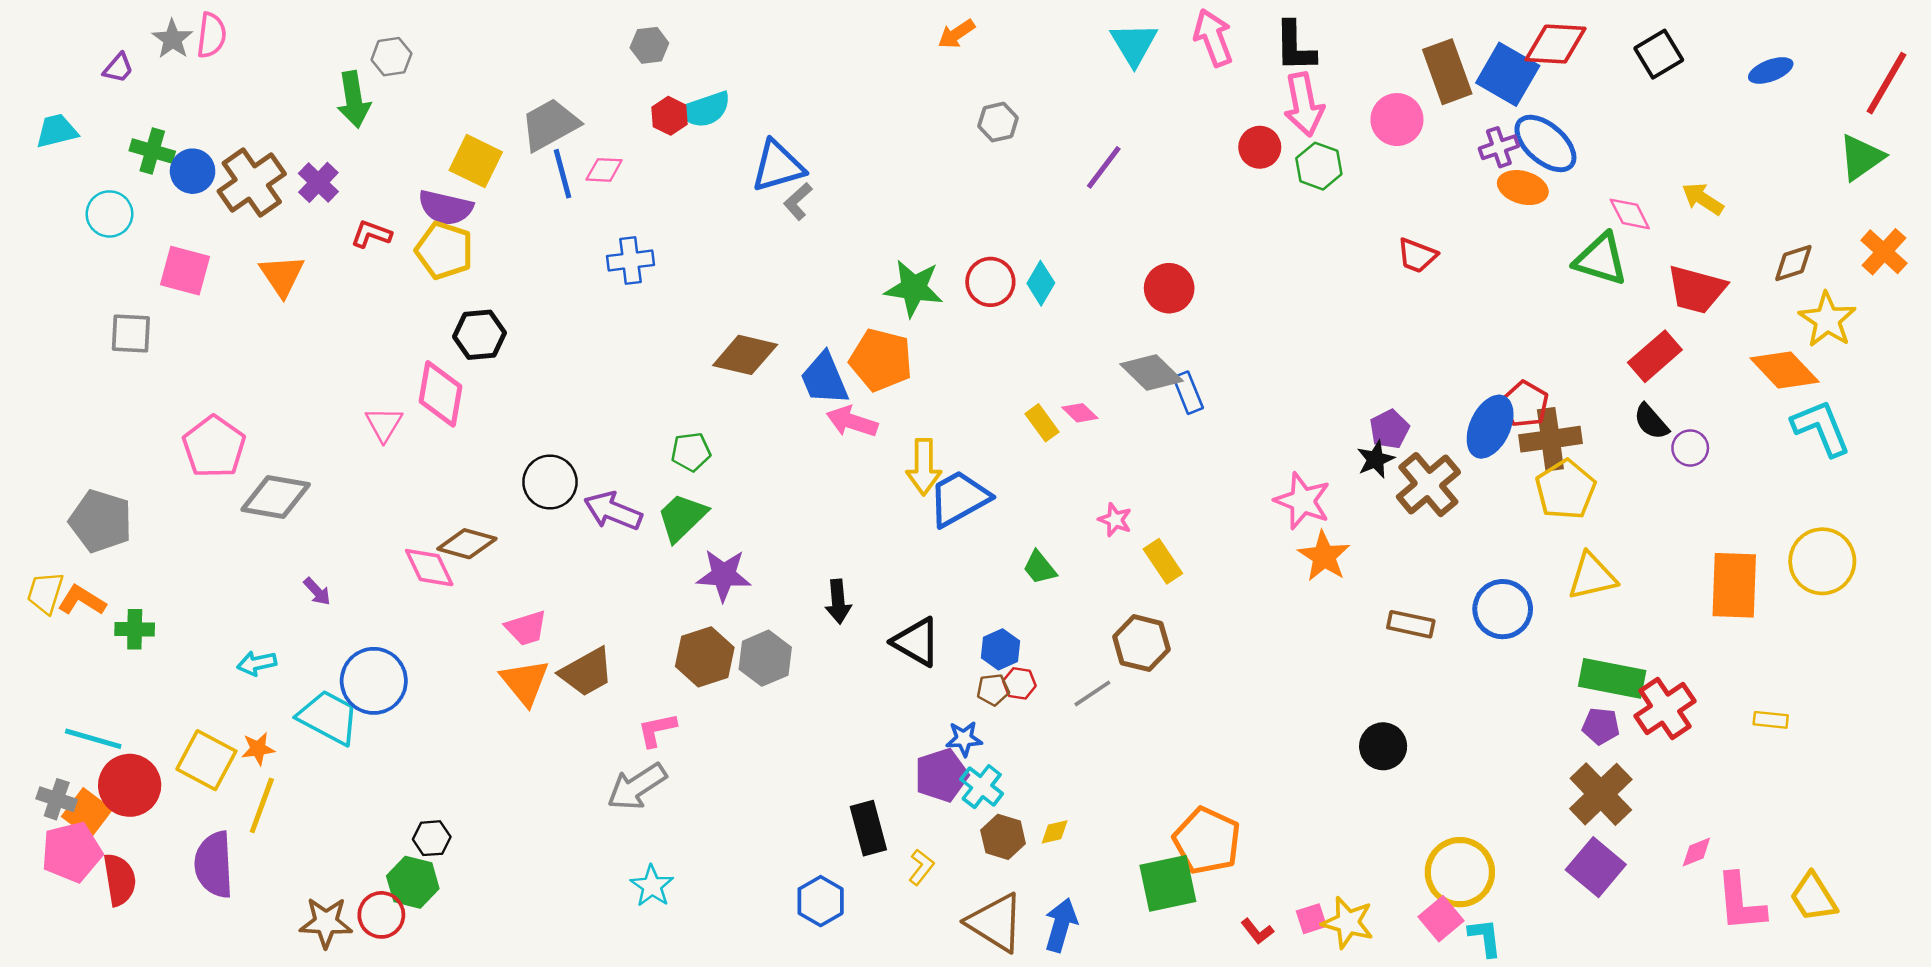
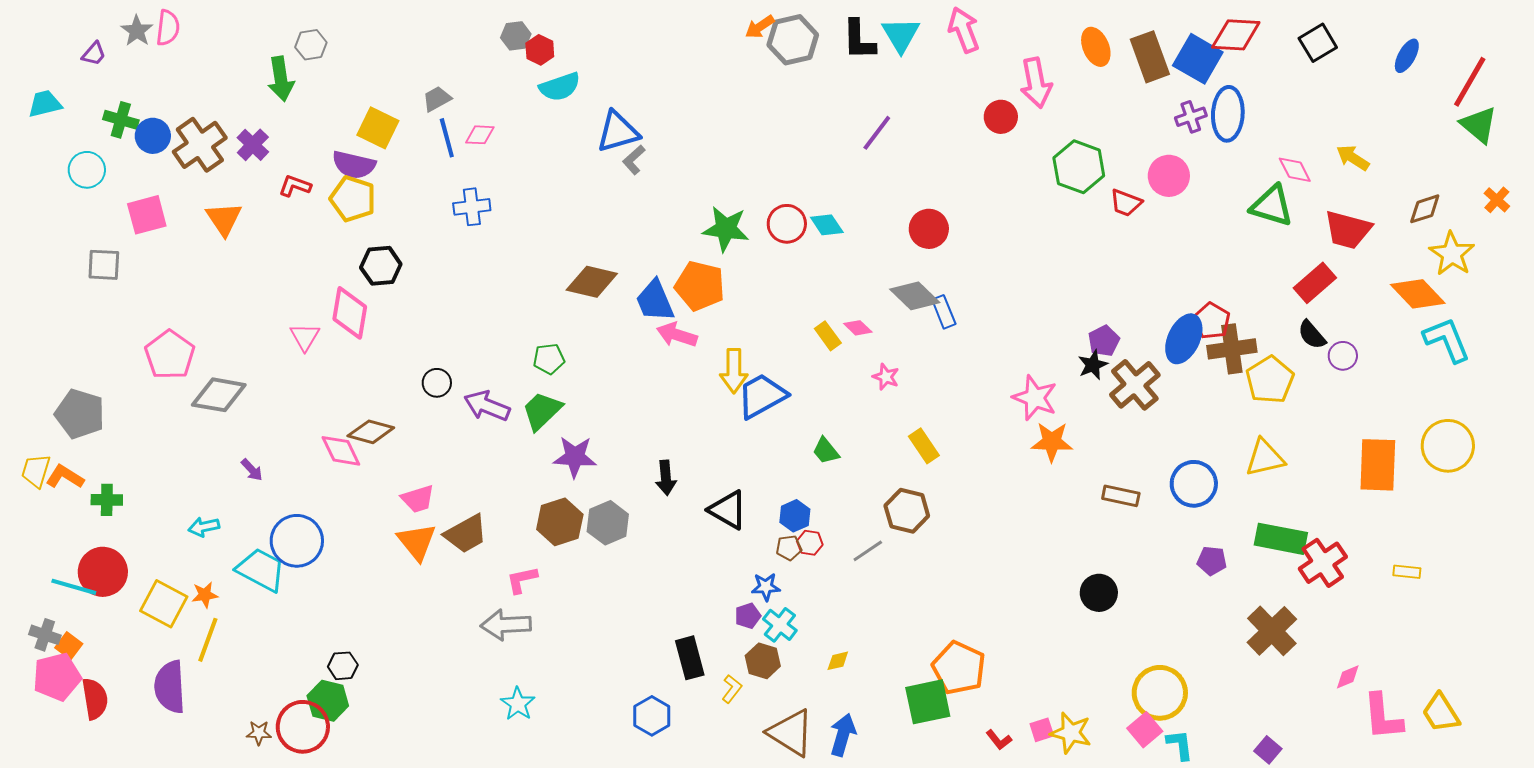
black L-shape: (1295, 47) -> (859, 40), moved
blue ellipse: (1771, 70) -> (1407, 56), turned -40
red line: (1886, 83) -> (1470, 82), moved
red hexagon: (670, 116) -> (540, 50), moved
pink circle: (1397, 120) -> (1169, 176), moved
gray hexagon: (998, 122) -> (793, 40), moved, size x1.6
gray trapezoid: (550, 125) -> (437, 99), size x0.6
blue ellipse: (1545, 143) -> (1228, 114), turned 52
green triangle: (1861, 157) -> (1479, 125), turned -45
green hexagon: (1319, 166) -> (1079, 167), moved, size x1.4
orange ellipse: (1523, 188) -> (1096, 47), moved, turned 51
orange cross: (1884, 252) -> (1497, 200), size x0.7
blue cross: (631, 261) -> (472, 207), moved
pink square: (185, 271) -> (147, 215), turned -30
cyan diamond: (1041, 283) -> (827, 225), turned -64
black circle: (550, 482) -> (437, 383), size x0.7
yellow pentagon: (1566, 490) -> (1270, 380), moved
pink star: (1115, 520) -> (886, 377), moved
orange star: (1324, 556) -> (1052, 442), turned -30
purple pentagon: (1601, 726) -> (1212, 561), moved
purple pentagon: (941, 775) -> (748, 616), size x0.6
red circle: (130, 785) -> (103, 572), moved
gray arrow: (637, 787) -> (506, 625), turned 30
orange square: (87, 813) -> (69, 646), size x0.7
brown hexagon: (1003, 837) -> (763, 661), moved
purple square: (1596, 867) -> (1268, 750), moved, size x0.6
red circle: (381, 915) -> (303, 727), size x1.4
brown star: (326, 922) -> (259, 733), size x0.6

